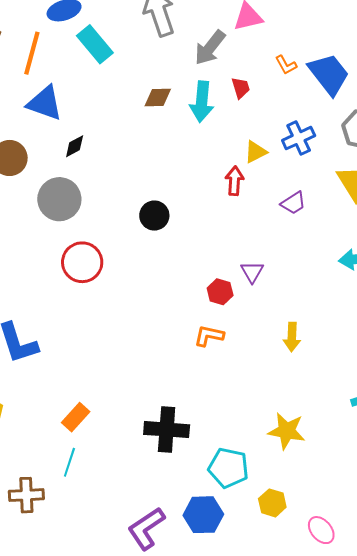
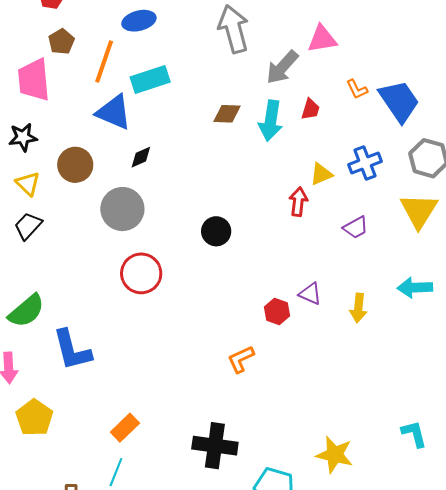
cyan rectangle: (95, 44) -> (150, 80), moved, turned -72
red trapezoid: (241, 88) -> (310, 109), turned 30
purple triangle: (252, 272) -> (310, 294), turned -40
orange L-shape: (209, 336) -> (241, 359), moved, turned -40
yellow arrow: (292, 337) -> (358, 308), moved

